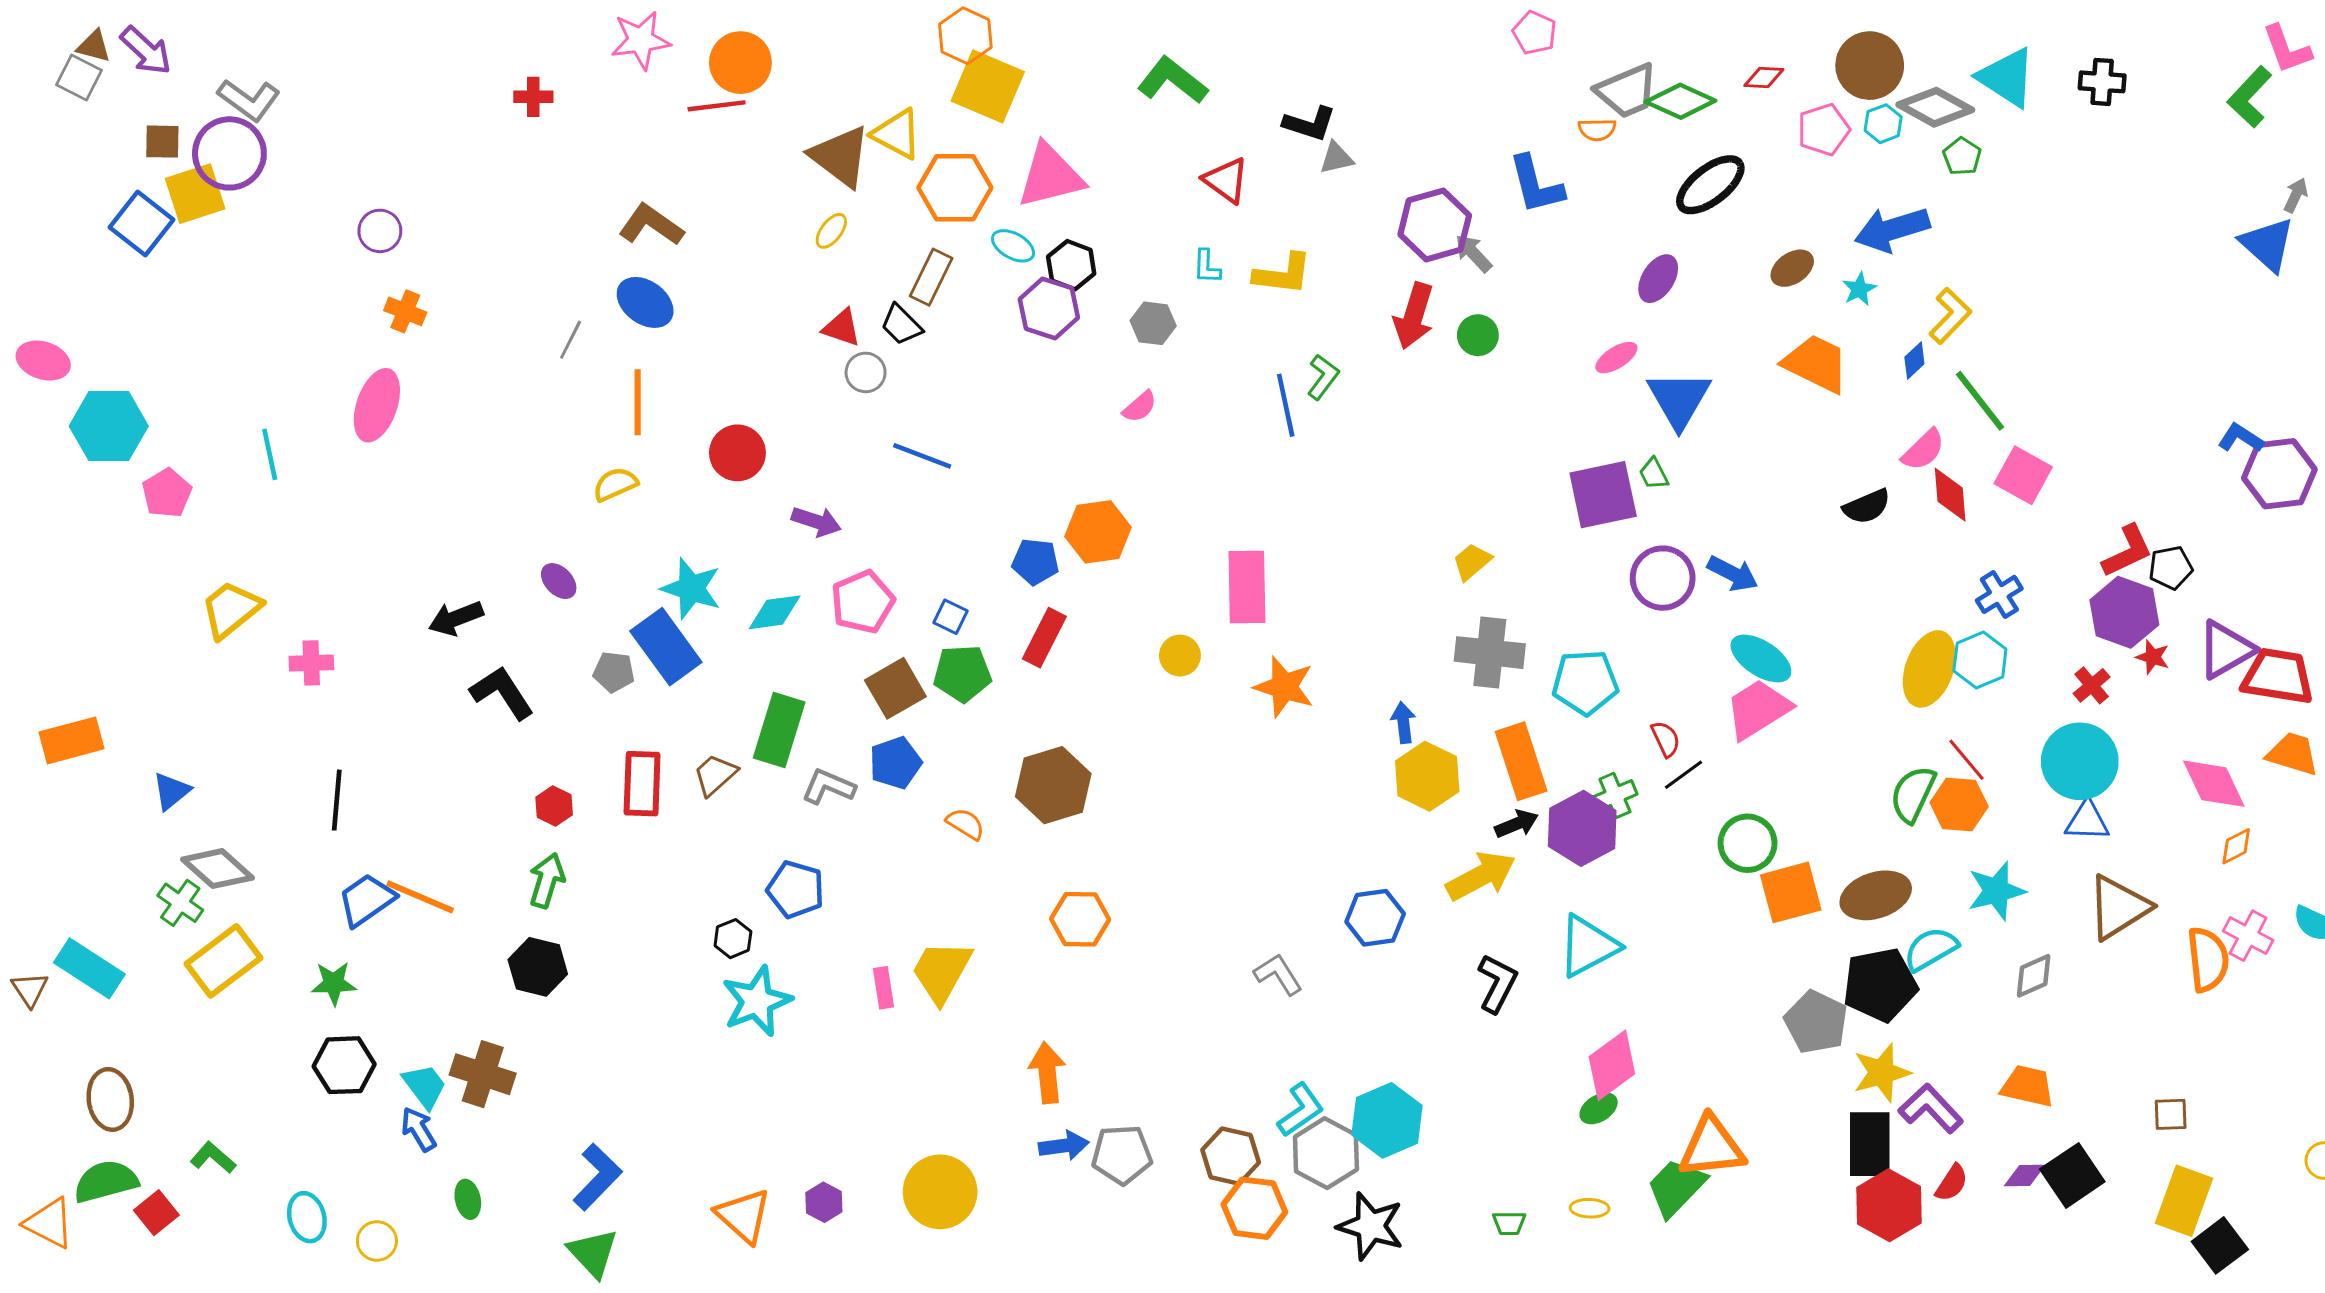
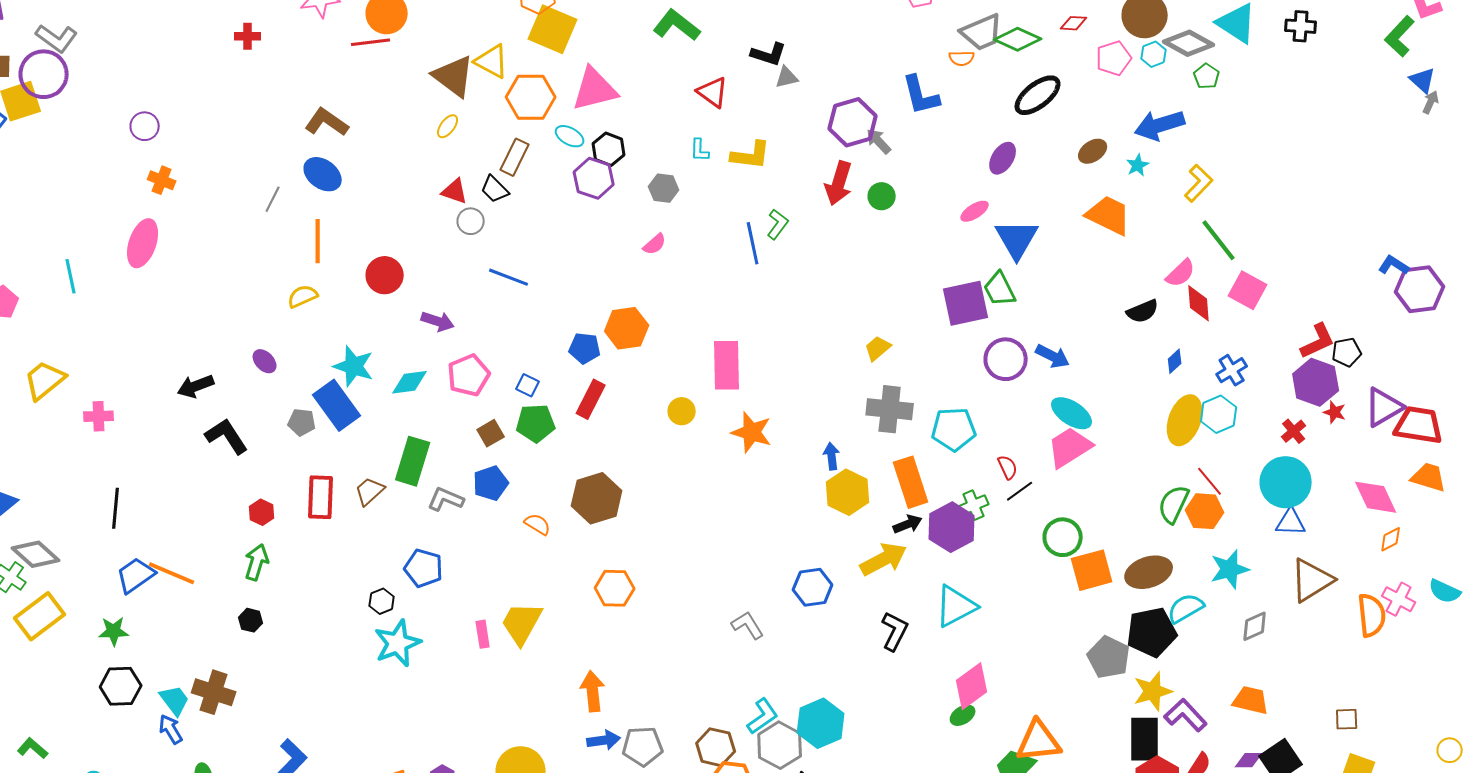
blue triangle: (2267, 244) -> (1423, 80), moved, size x0.7
blue diamond: (1914, 361) -> (1175, 361), moved
green trapezoid: (1654, 474) -> (1000, 289), size x1.6
brown square: (895, 688) -> (491, 433), size x0.7
black hexagon: (538, 967) -> (251, 620), size x0.6

